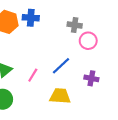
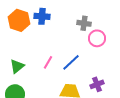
pink line: (33, 75) -> (48, 62), moved
purple cross: (91, 78) -> (97, 84), moved, turned -32

